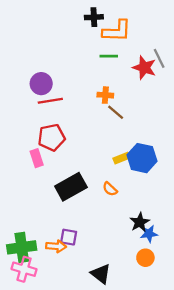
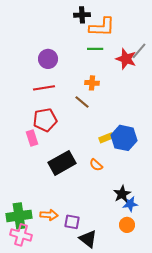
gray line: (159, 58) -> (139, 51), turned 66
purple circle: (41, 84) -> (48, 59), moved
brown line: (116, 112) -> (82, 102), moved
purple square: (69, 237) -> (72, 222), moved

